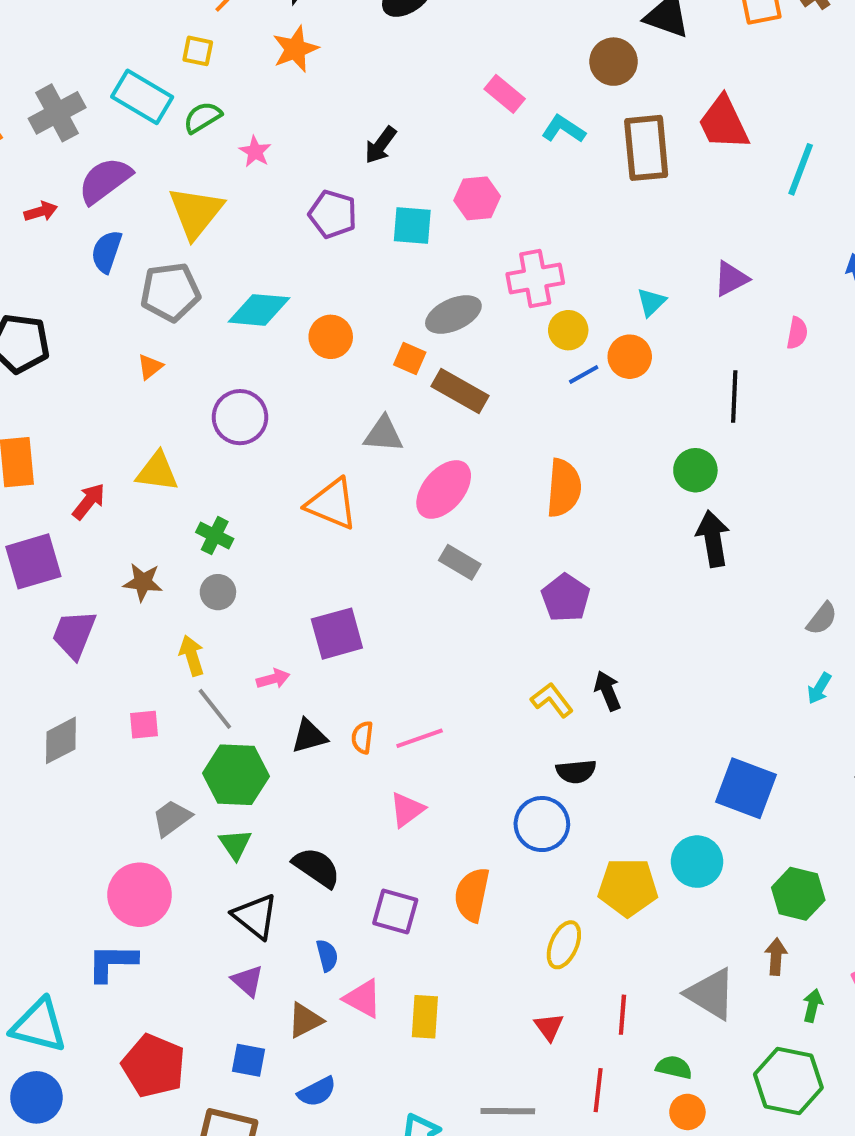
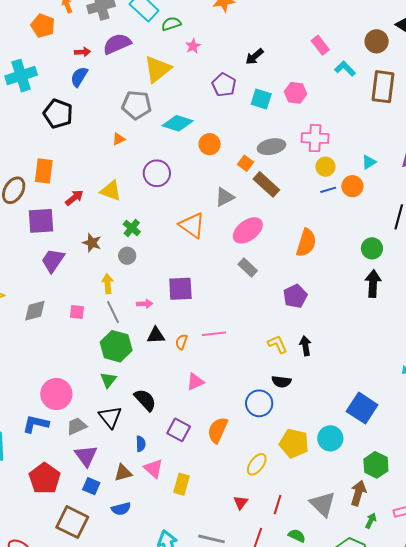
blue semicircle: (107, 252) -> (79, 77), moved
gray triangle: (384, 434) -> (225, 197), turned -45
pink line: (420, 738) -> (214, 334), moved
gray trapezoid: (172, 818) -> (77, 426), moved
brown arrow: (776, 957) -> (358, 493), size x1.4
purple triangle: (248, 981) -> (86, 456), moved, size x1.4

